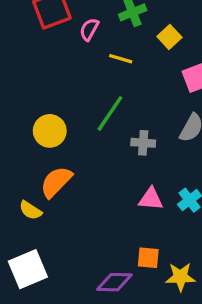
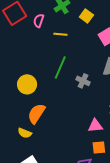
gray cross: (143, 143) -> (83, 81), turned 32
pink triangle: (151, 199) -> (95, 126), moved

